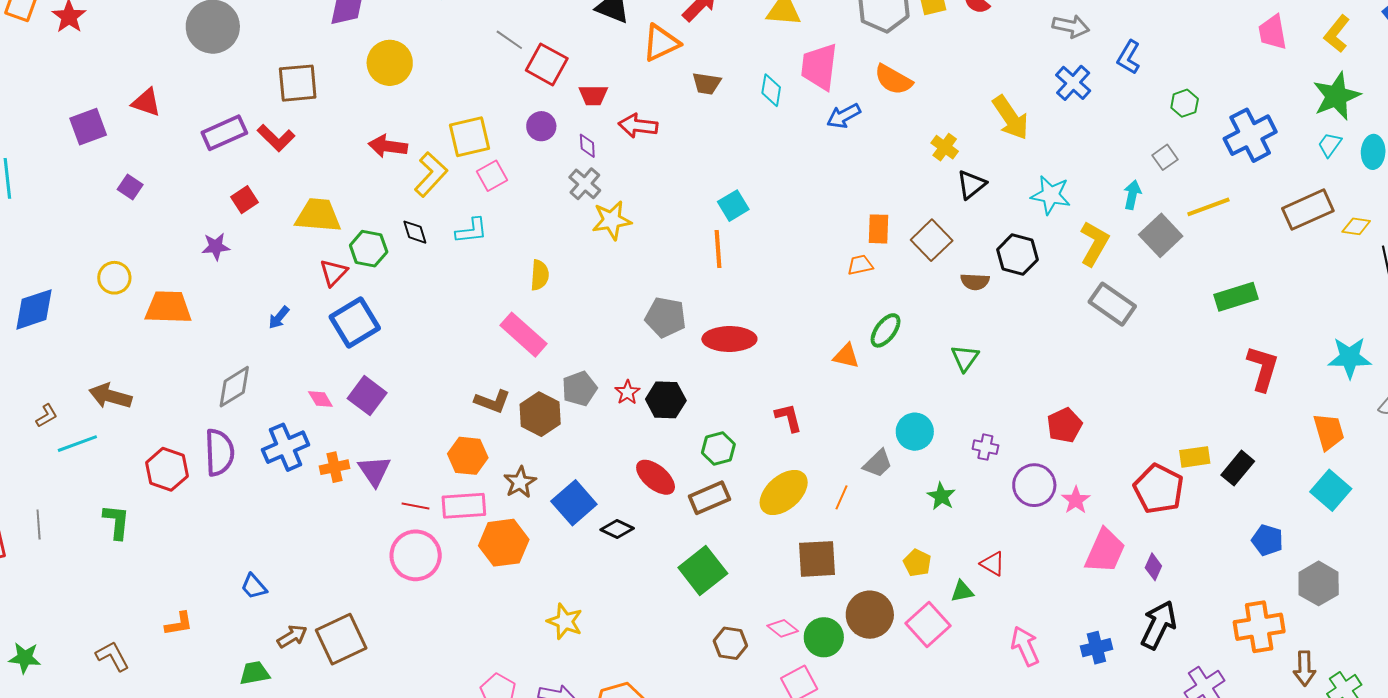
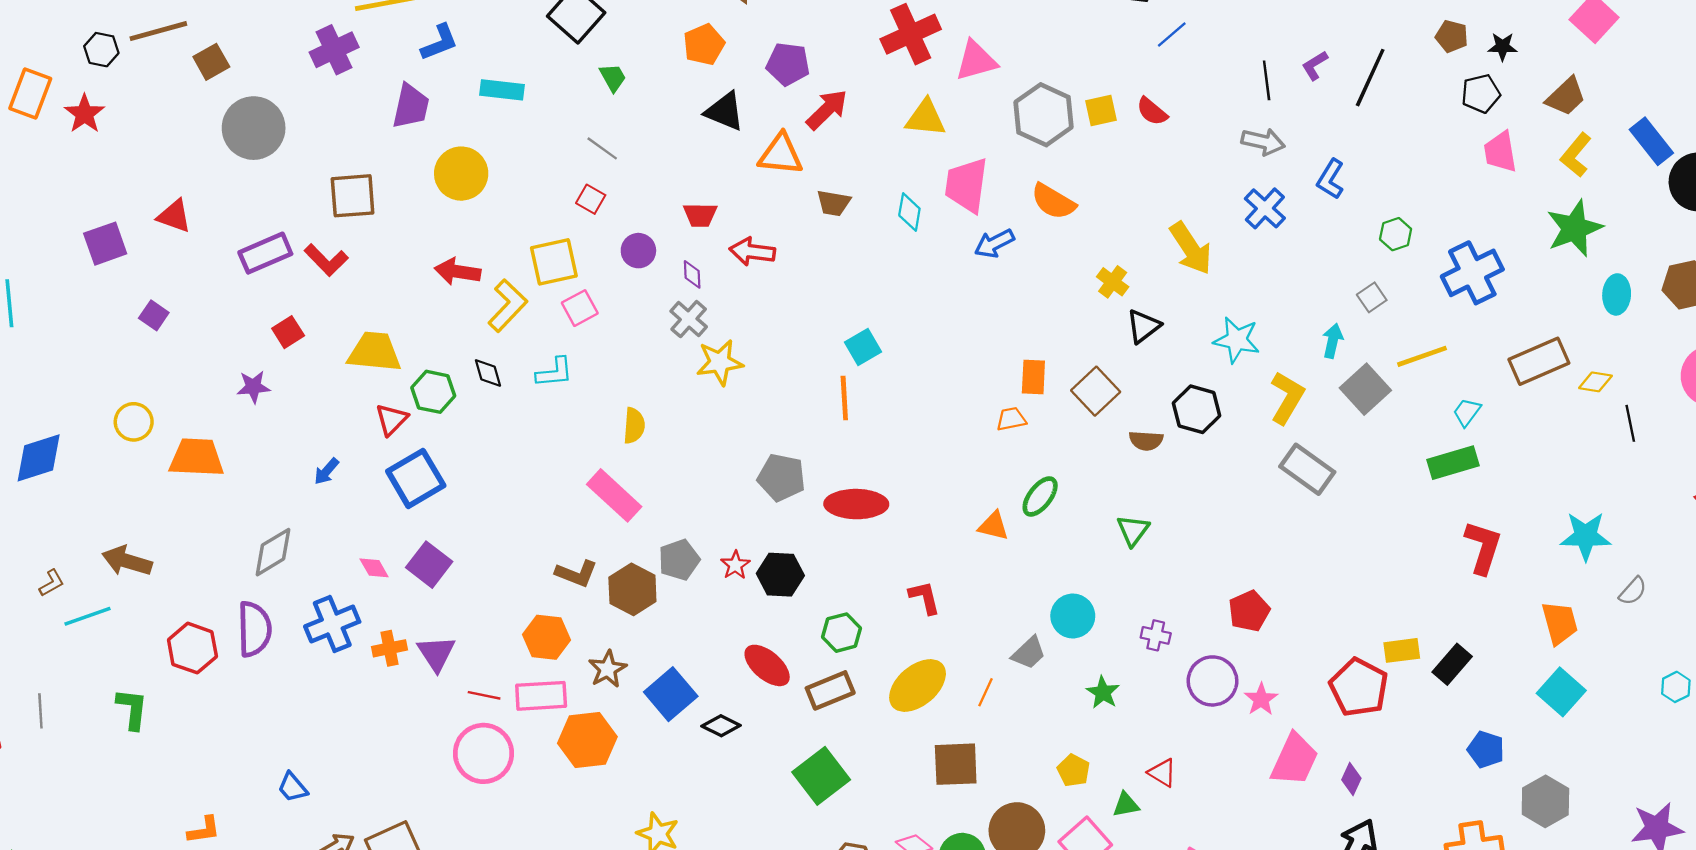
orange triangle: (661, 43) -> (781, 154), turned 30
red square: (547, 64) -> (591, 199), moved, size x0.6
cyan trapezoid: (1330, 145) -> (1467, 412), moved

